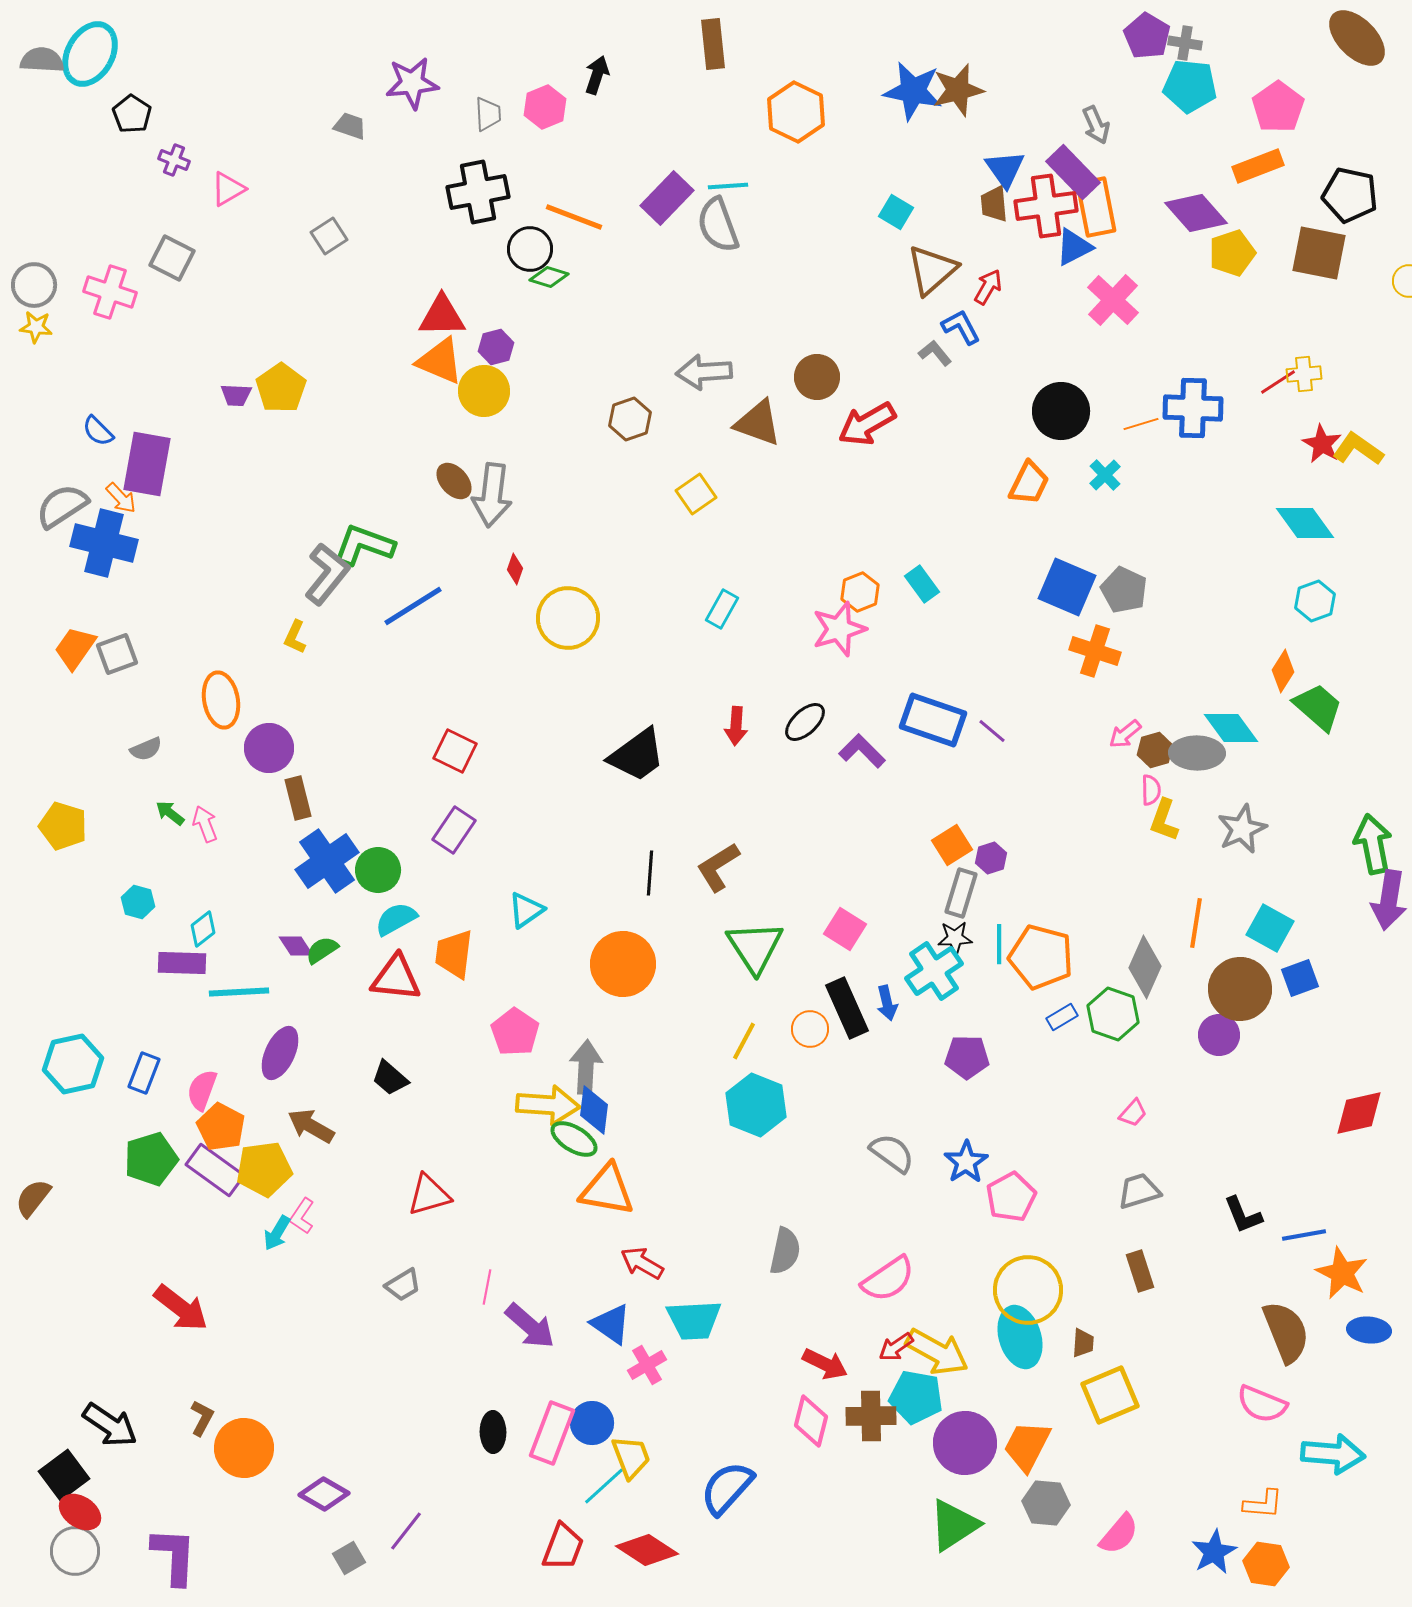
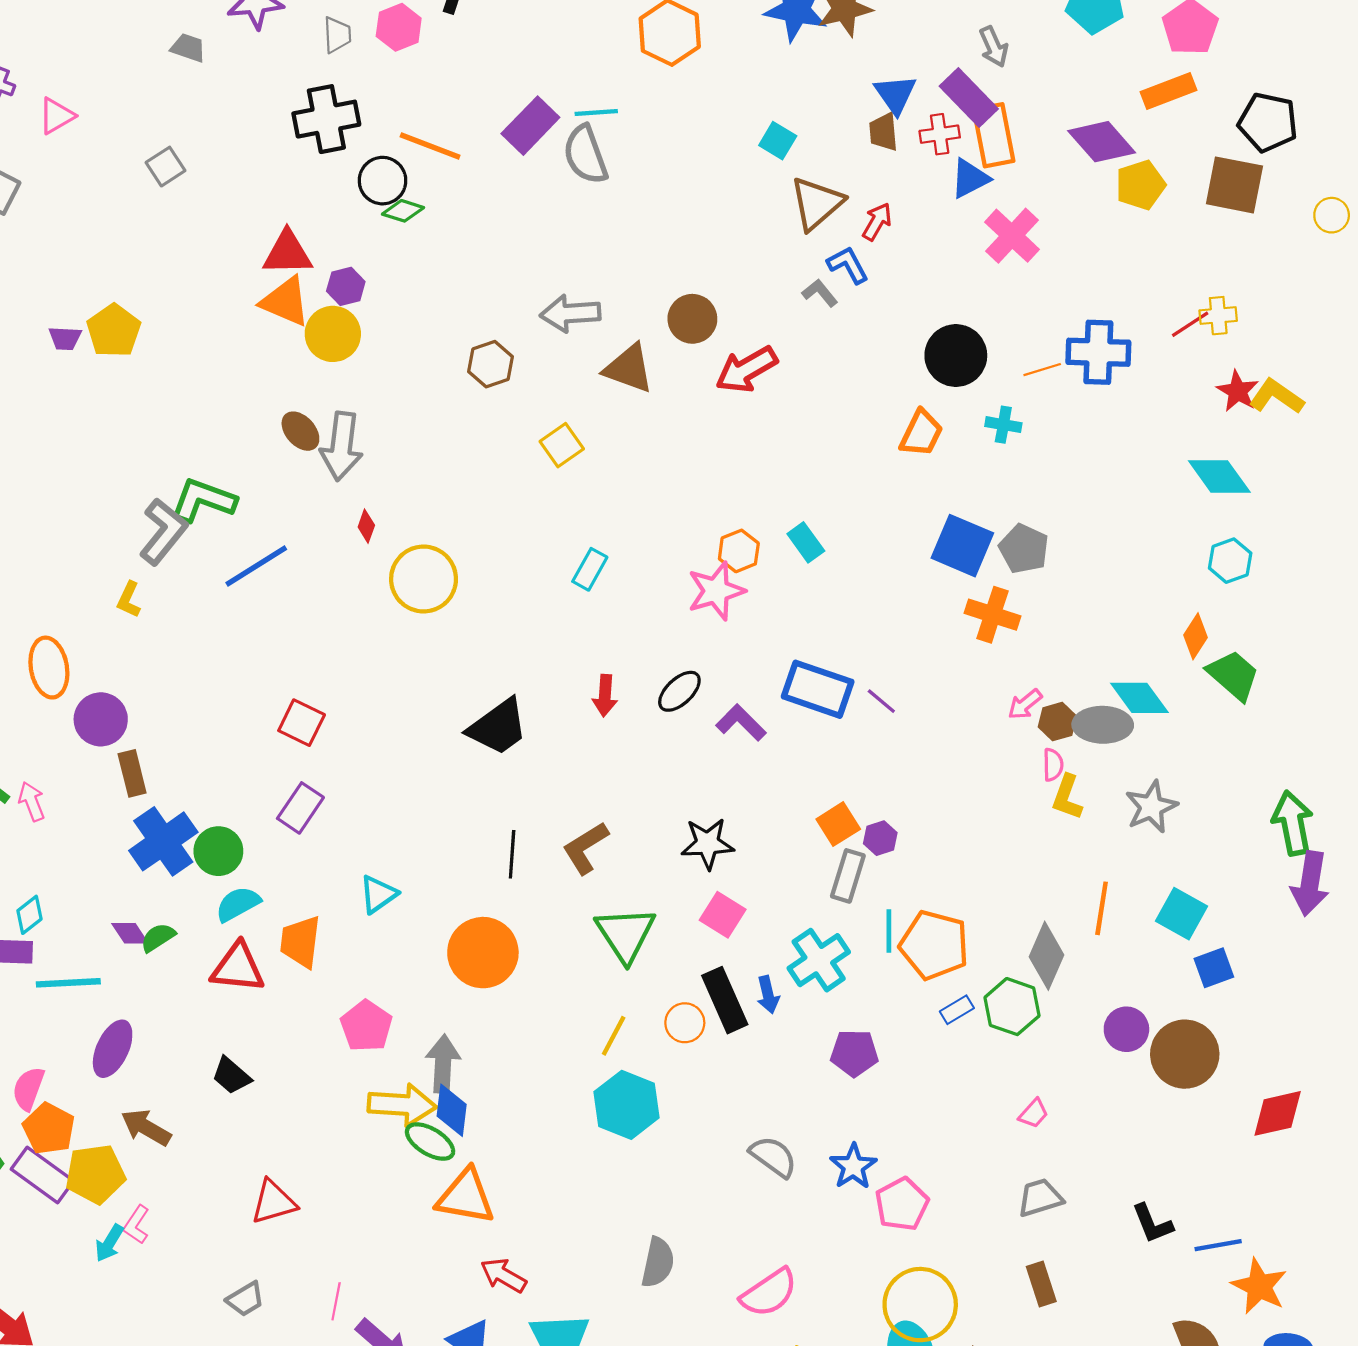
red cross: (1046, 206) -> (940, 134), size x0.6
cyan cross: (1105, 475) -> (1003, 425), turned -36
black star: (955, 938) -> (708, 844), moved, size x1.4
brown circle: (1240, 989) -> (1185, 1054), moved

